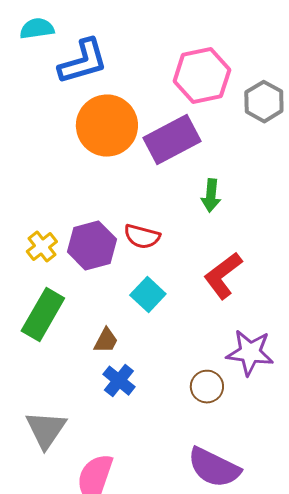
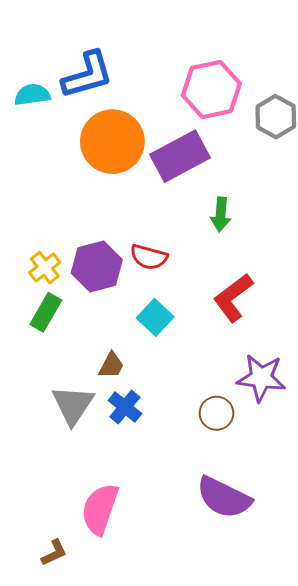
cyan semicircle: (37, 29) -> (32, 95), moved
green rectangle: (43, 315) -> (46, 312), moved, size x0.7
gray triangle: (46, 430) -> (73, 405), moved

